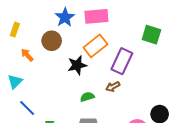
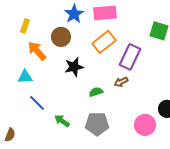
orange arrow: (27, 55) -> (37, 51), size x1.5
black star: (77, 65) -> (74, 67), moved
cyan triangle: (15, 82) -> (25, 77), turned 42

